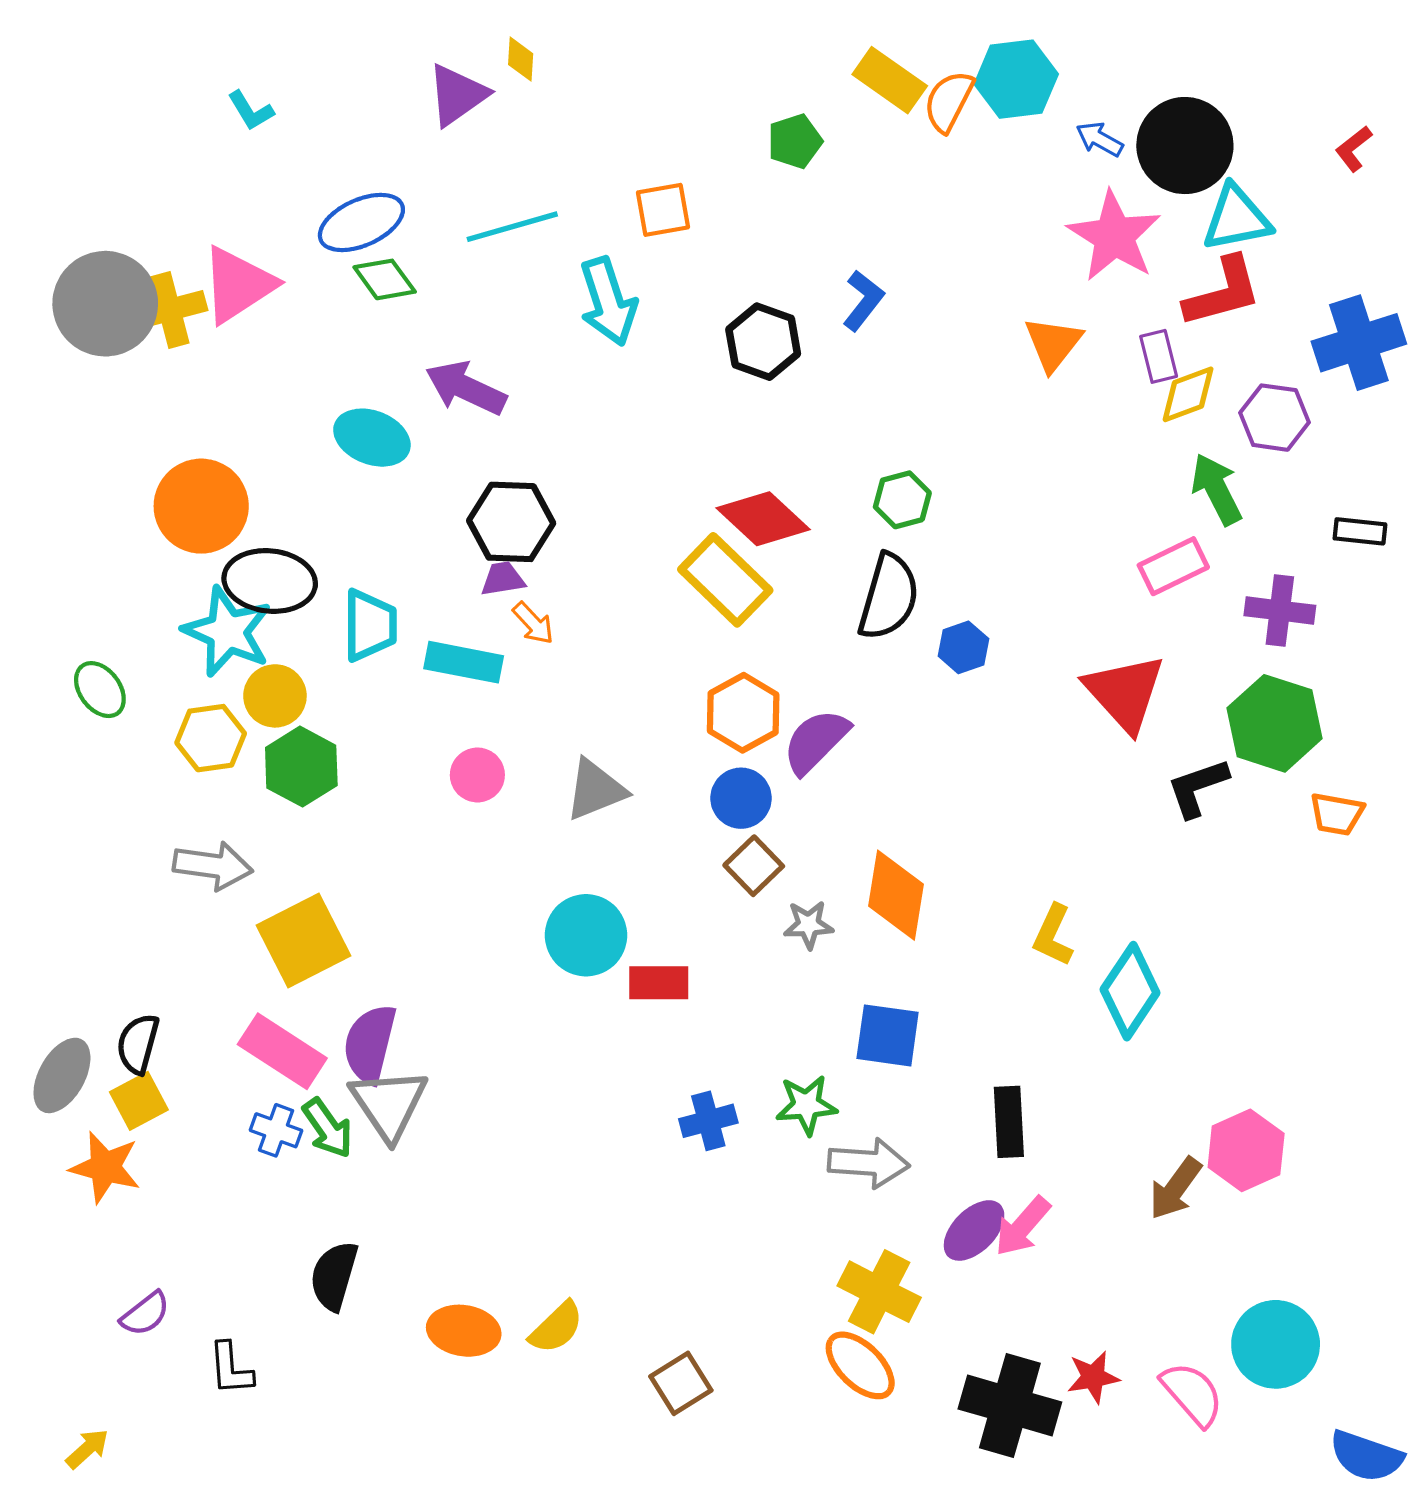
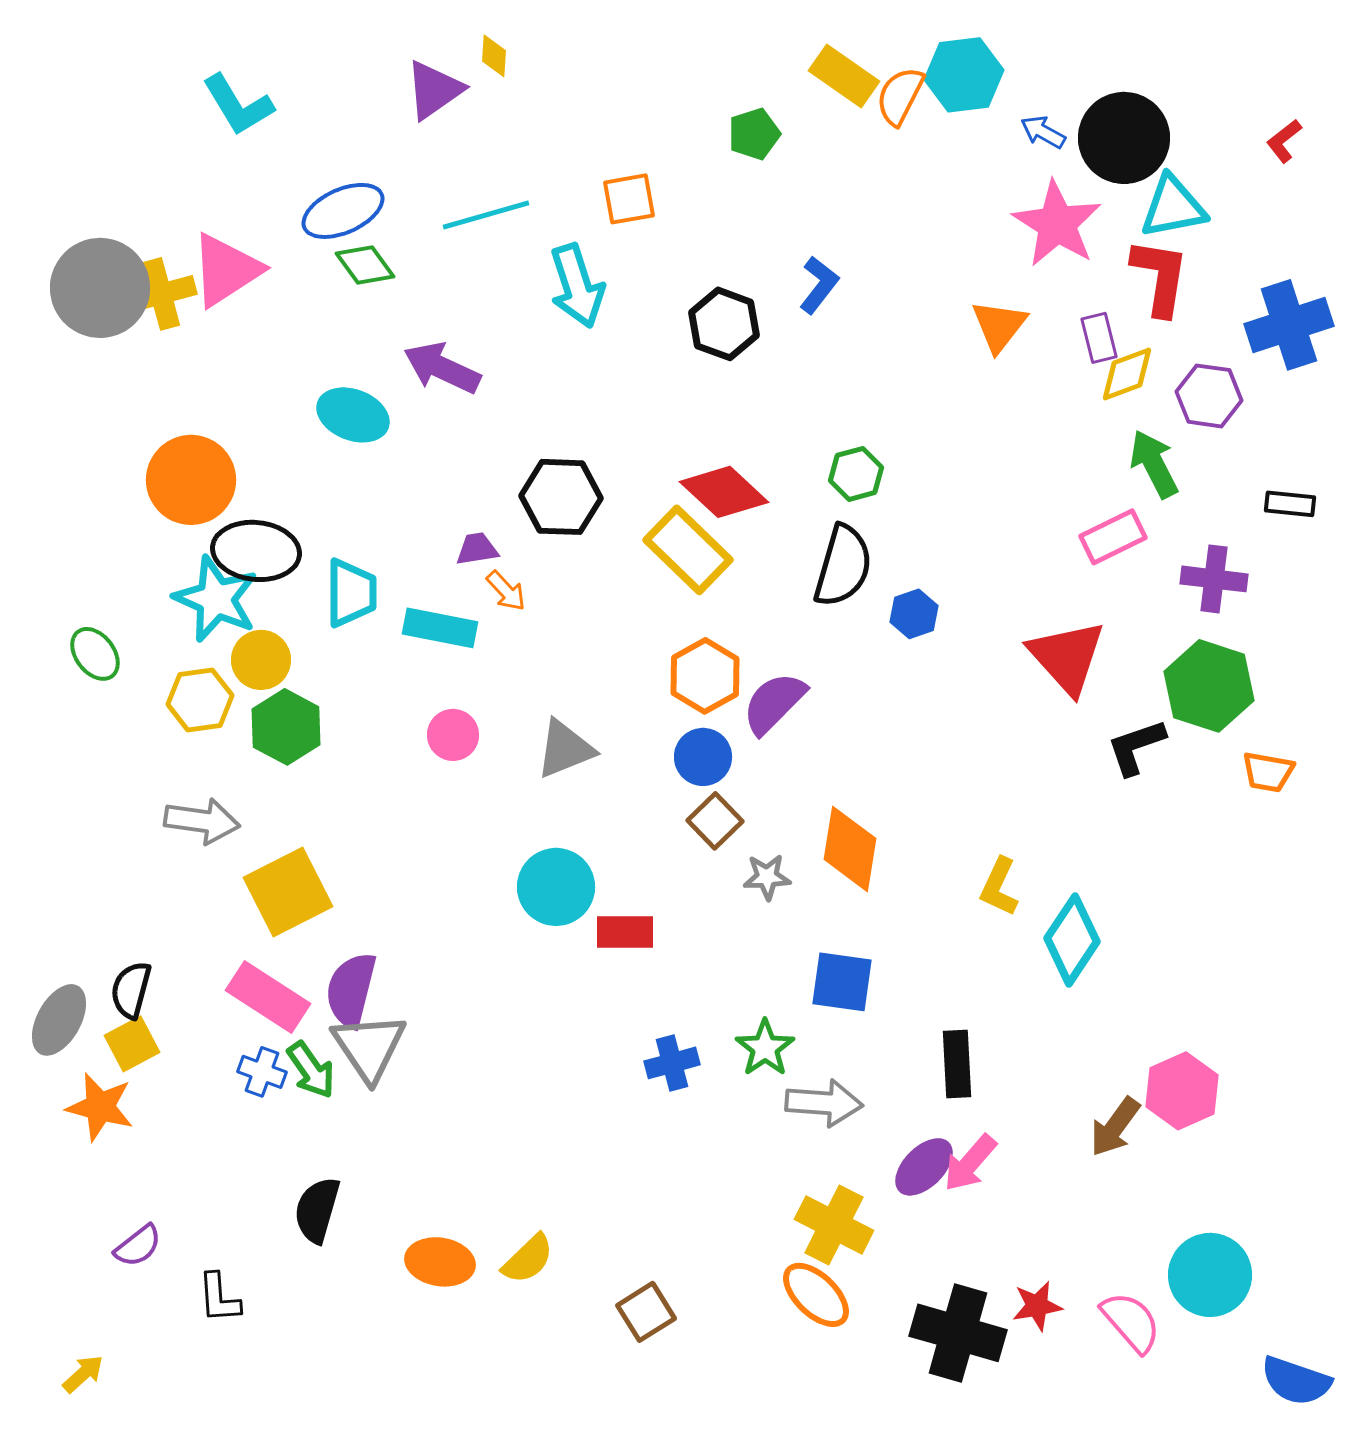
cyan L-shape: (251, 111) -> (238, 105), size x1.6
red L-shape: (1223, 292) -> (1160, 277), turned -66
black hexagon: (511, 522) -> (561, 497), moved
green star: (806, 1105) -> (765, 1048), turned -30

